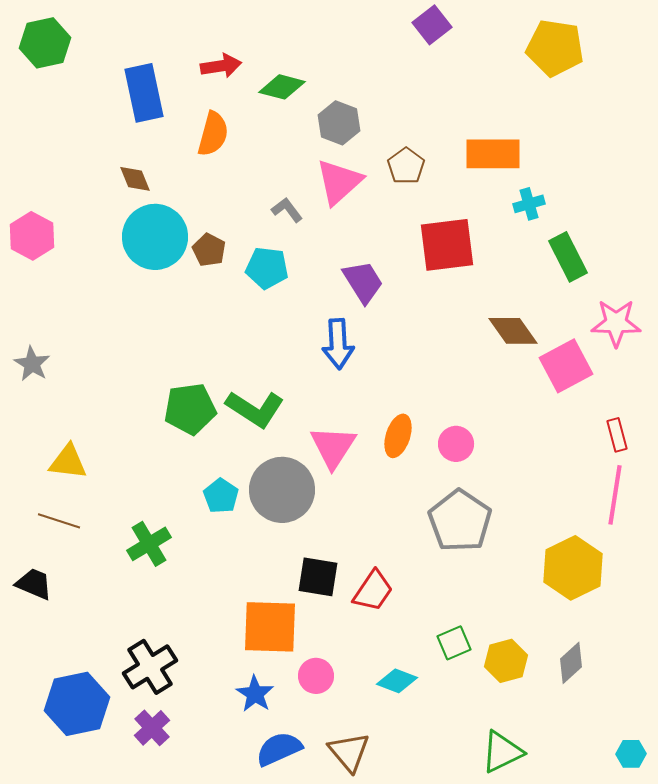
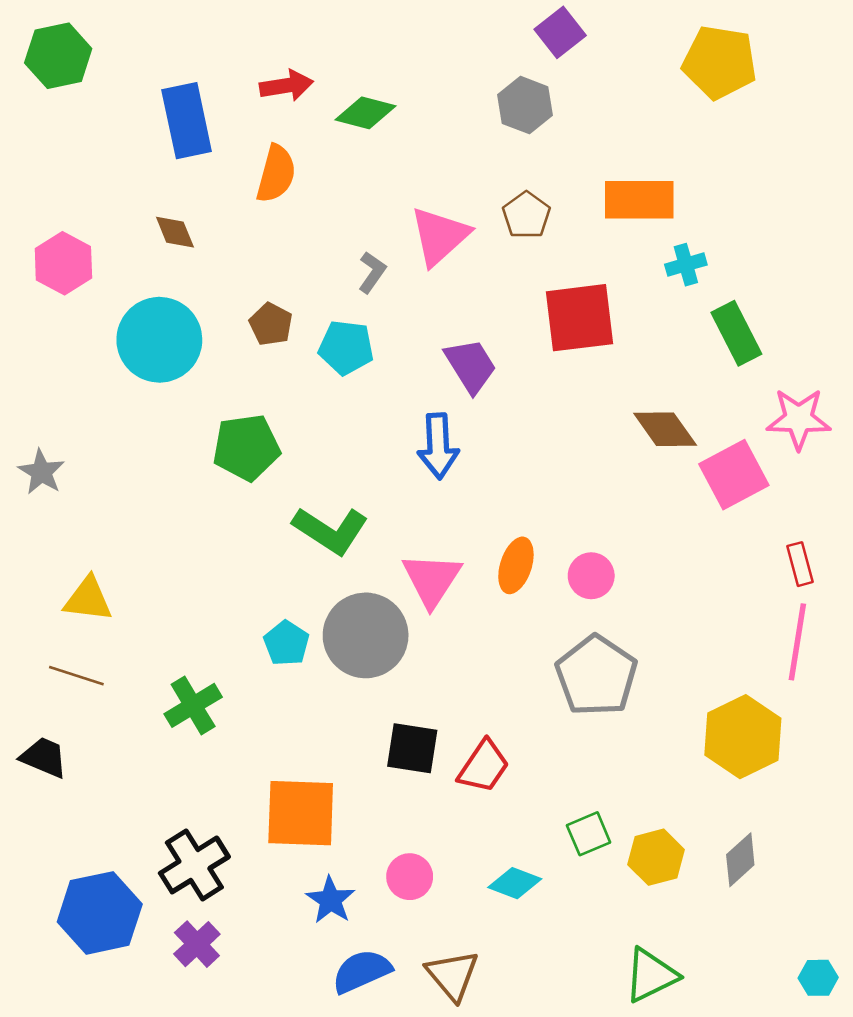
gray hexagon: (339, 123) -> (525, 105), moved
gray L-shape: (287, 210) -> (372, 272), turned 72
pink hexagon: (32, 236) -> (63, 263), moved
cyan circle: (155, 237) -> (159, 340), moved
green pentagon: (190, 409) -> (246, 447), moved
orange square: (270, 627) -> (301, 813), moved

